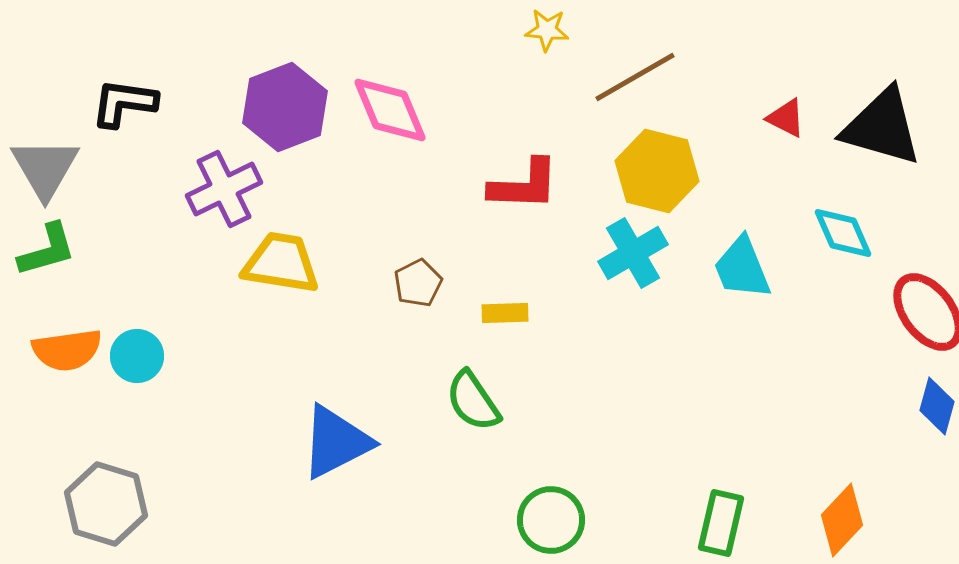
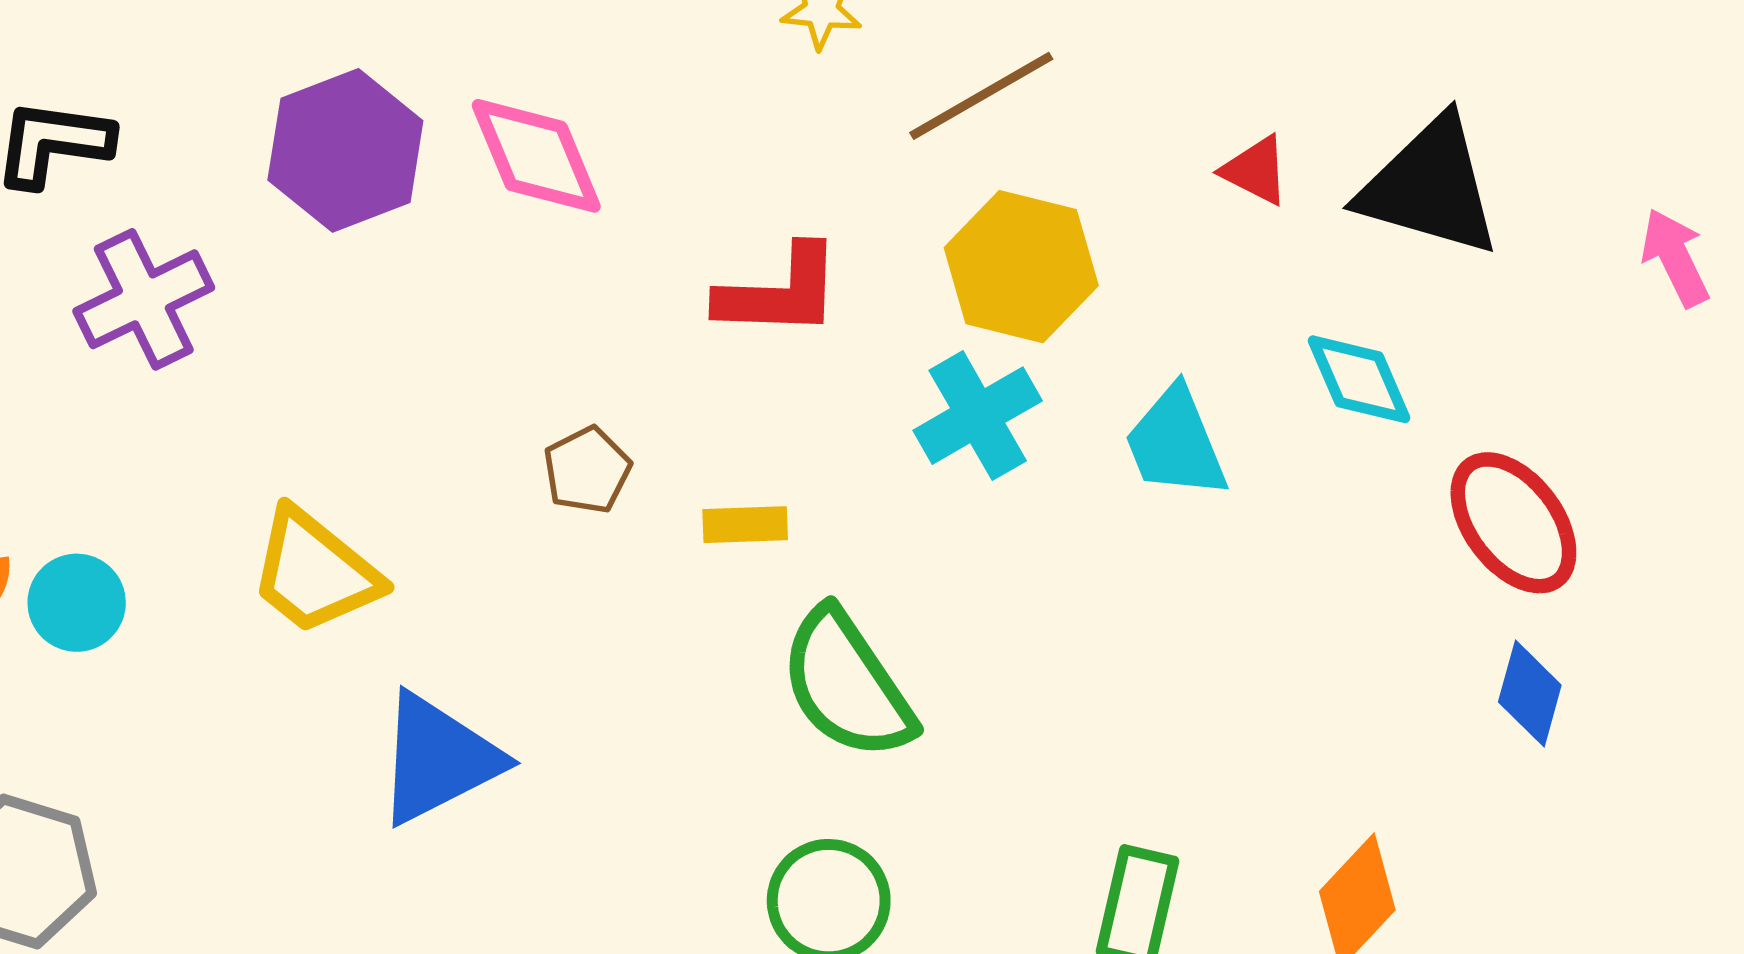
purple cross: (224, 189) -> (144, 299), moved
yellow trapezoid: (281, 263) -> (315, 572), moved, turned -150
green semicircle: (473, 401) -> (847, 684), moved, size x1.4

